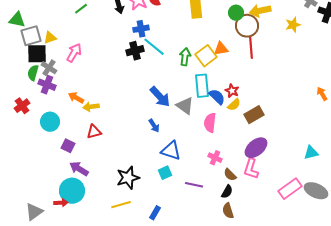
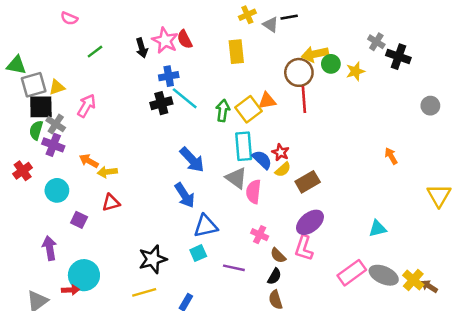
green circle: (236, 13) -> (331, 64), moved
gray triangle: (185, 106) -> (236, 178), moved
blue arrow: (154, 126) -> (185, 195), size x1.5
blue triangle: (171, 151) -> (206, 226), turned -30
purple arrow: (79, 169) -> (50, 248), moved, turned 48

